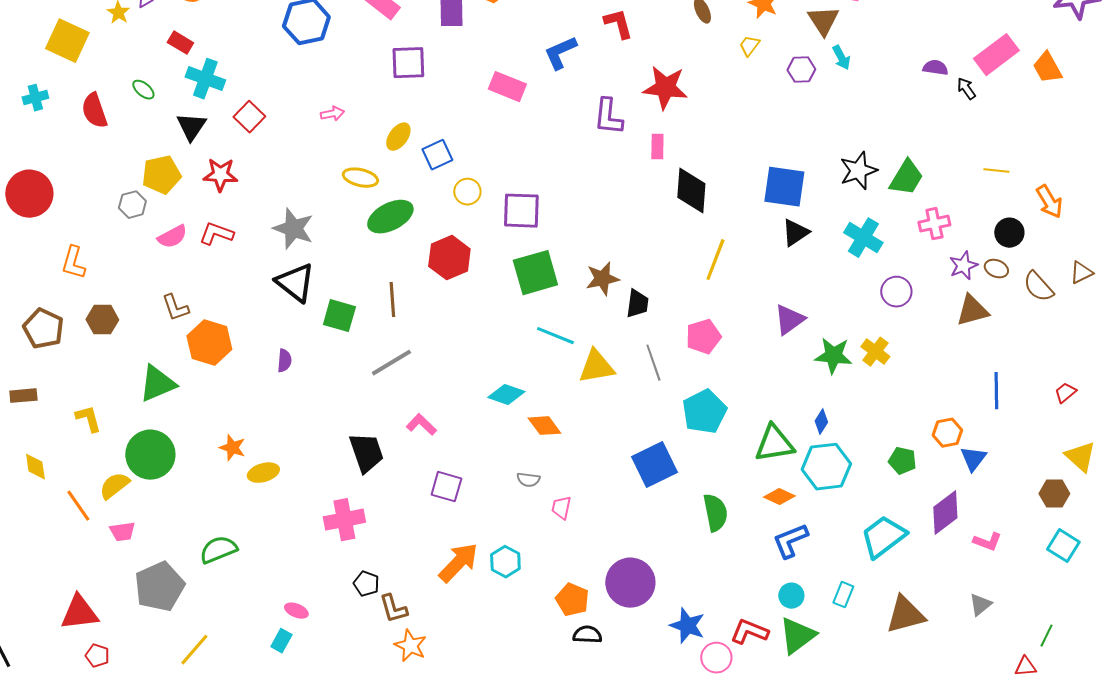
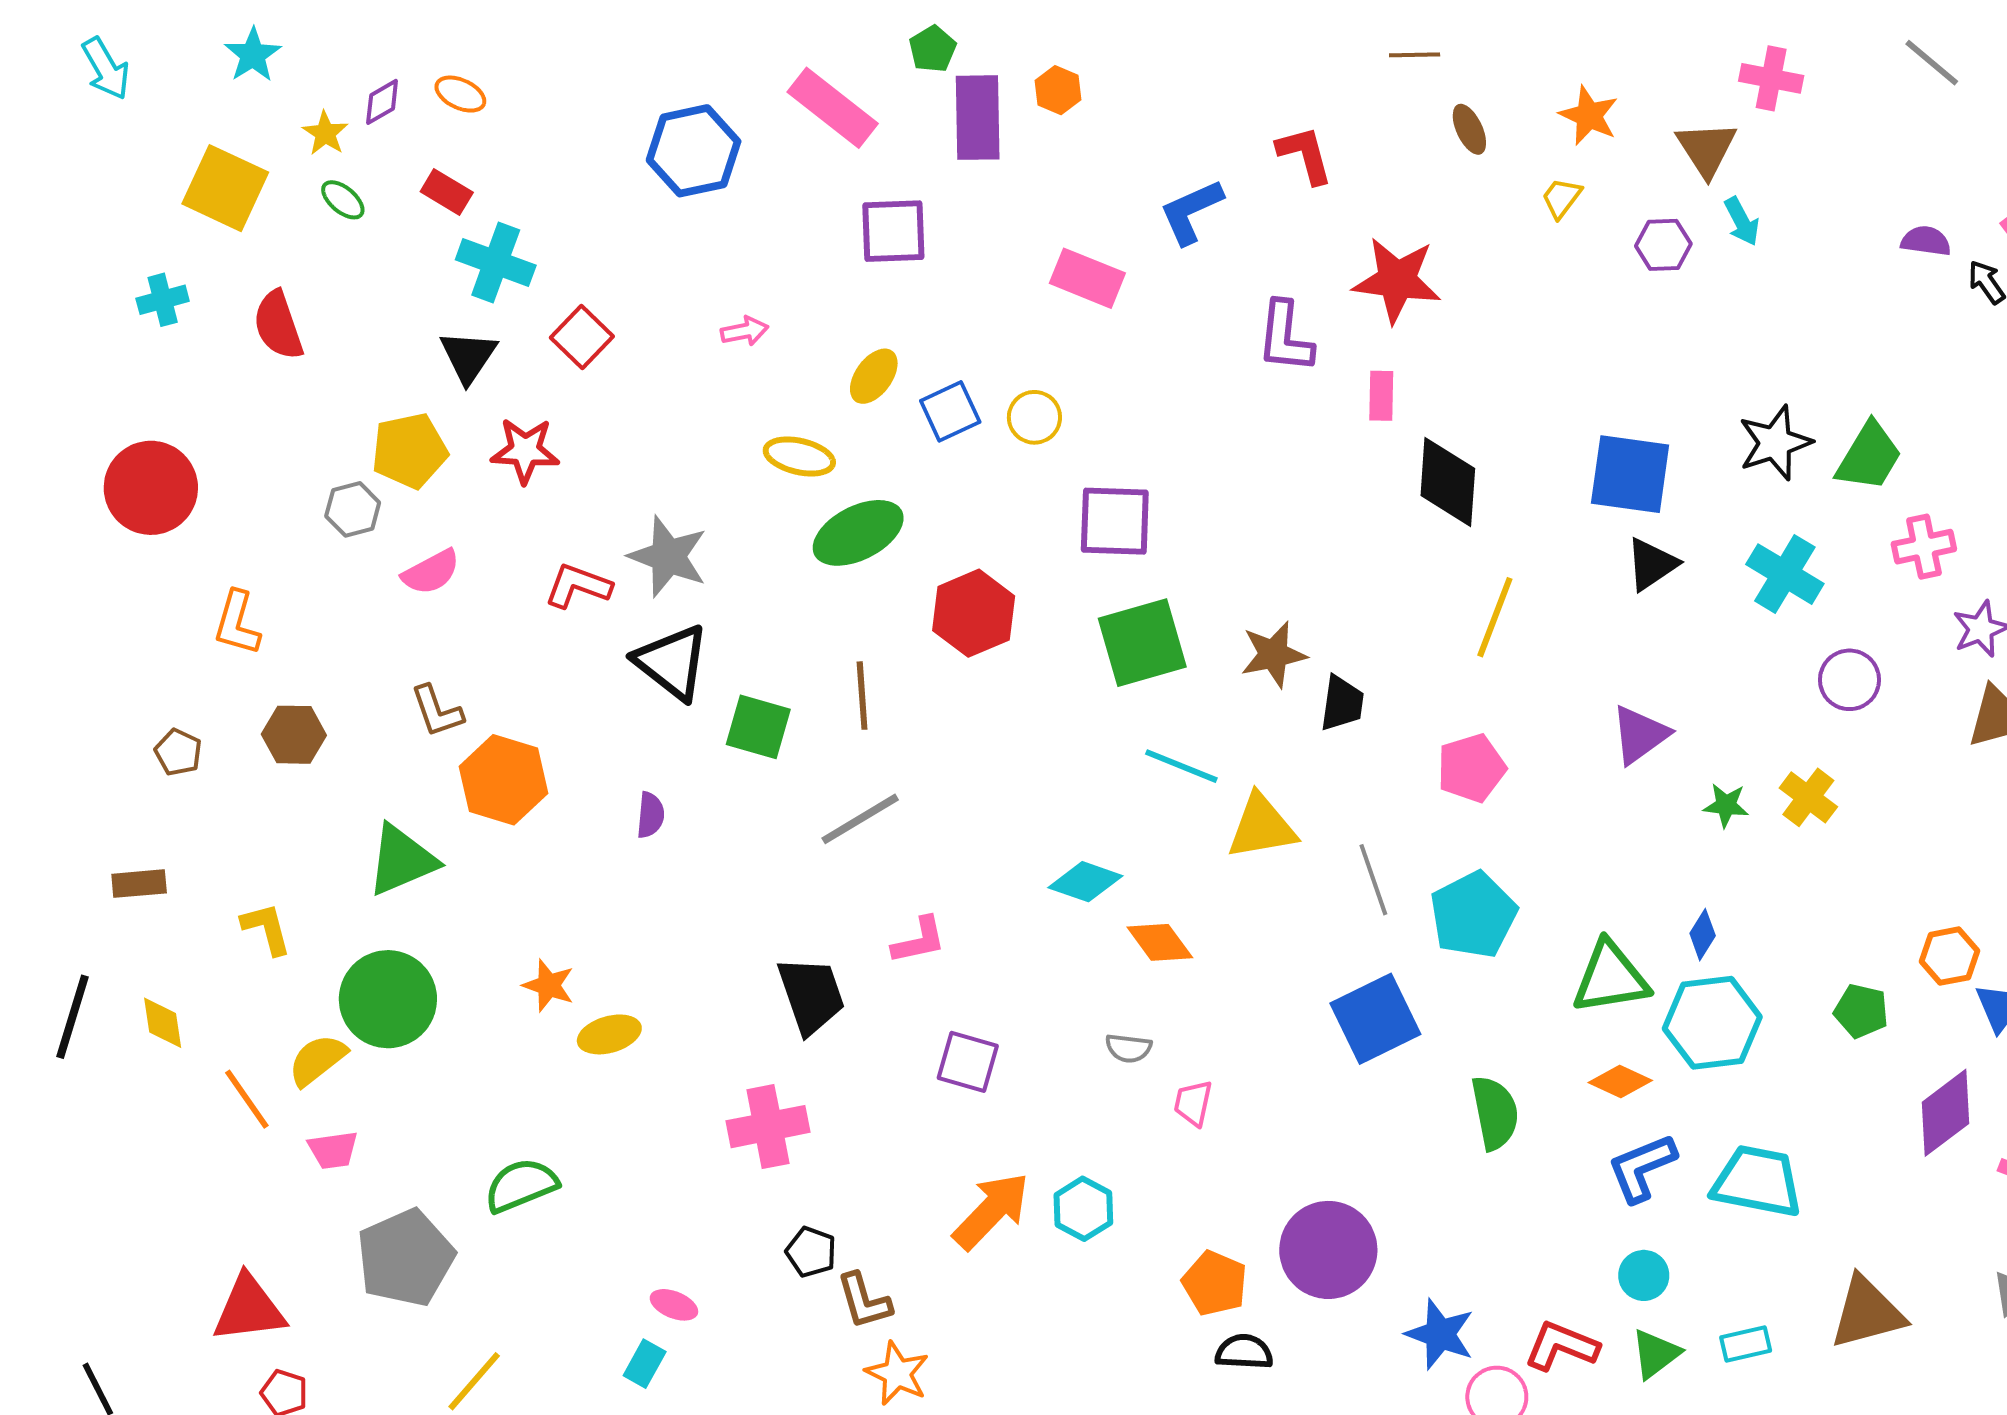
green ellipse: (143, 90) -> (343, 200), moved
yellow circle: (467, 192) -> (1034, 417), moved
red L-shape: (216, 234) -> (578, 586), moved
brown pentagon: (43, 329) -> (178, 752), size x0.6
green star: (833, 356) -> (1726, 805), size x0.6
gray line: (653, 363) -> (1373, 880), moved
pink L-shape: (421, 425) -> (919, 940), turned 124
cyan trapezoid: (883, 537) -> (1757, 1181), moved, turned 48
cyan rectangle: (843, 595) -> (1746, 1344), moved, turned 55
green triangle: (797, 636) -> (1656, 1354), size x0.7

